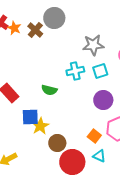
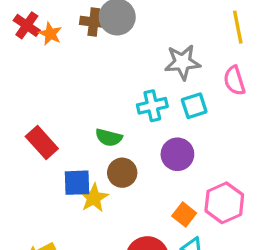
brown cross: (35, 30) -> (94, 22), moved, turned -35
purple circle: (103, 100) -> (177, 154), moved
brown circle: (57, 143) -> (122, 173), moved

